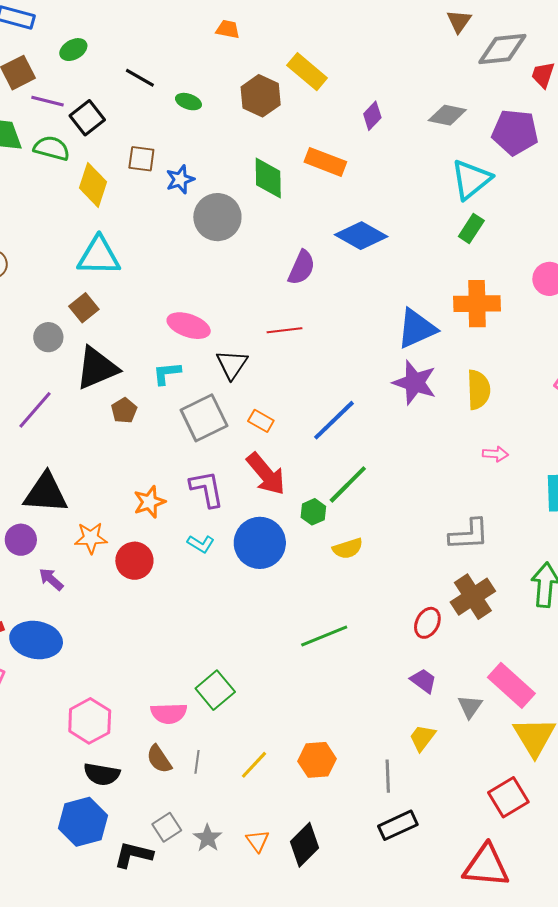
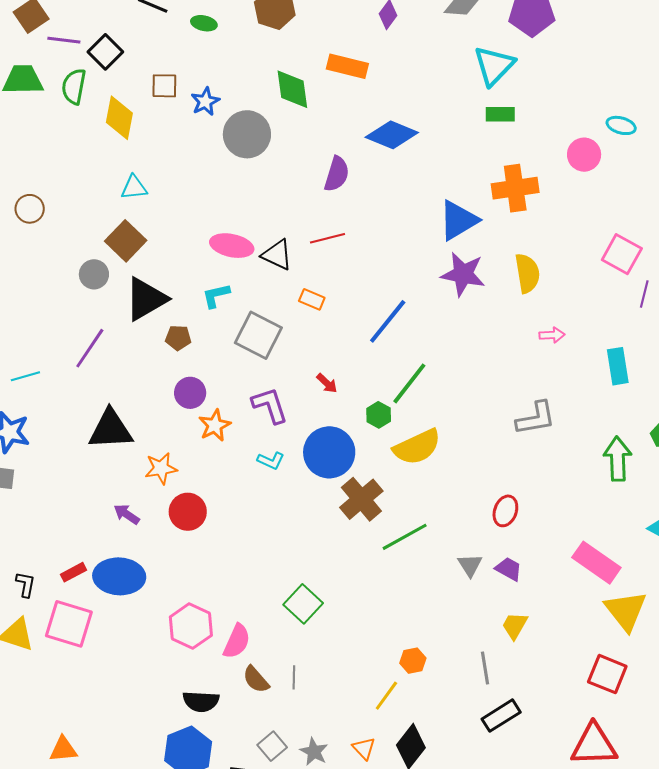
green semicircle: (52, 148) -> (74, 86), turned -87
green rectangle: (471, 229) -> (500, 114), turned 64
cyan triangle: (99, 256) -> (134, 188), size x0.6
brown square: (84, 308) -> (126, 241), size x1.4
black triangle: (232, 364) -> (277, 255), moved, turned -32
brown pentagon: (124, 410) -> (178, 338), turned -30
gray square: (204, 418) -> (258, 335), turned -30
orange rectangle: (261, 421) -> (312, 299), moved
red arrow: (266, 474) -> (327, 383), size x0.5
purple circle: (21, 540) -> (190, 393), moved
yellow semicircle: (348, 548) -> (417, 447), size x1.6
red circle: (134, 561) -> (188, 512), moved
brown cross: (473, 597) -> (361, 499), moved
gray triangle: (470, 707) -> (470, 565), moved
pink semicircle: (169, 713) -> (237, 641), moved, turned -57
pink hexagon: (90, 721) -> (191, 626), moved
orange hexagon: (317, 760) -> (413, 661), size x0.7
yellow line: (254, 765) -> (386, 696), moved
red square: (508, 797) -> (607, 674), turned -30

